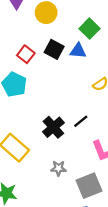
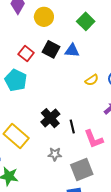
green square: (90, 29) -> (86, 21), moved
black line: (81, 121) -> (72, 127), moved, turned -64

